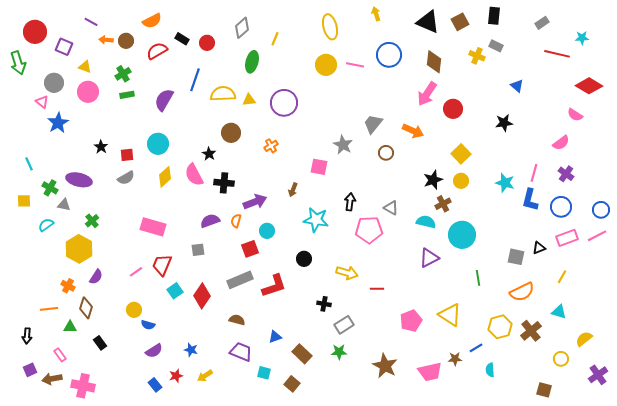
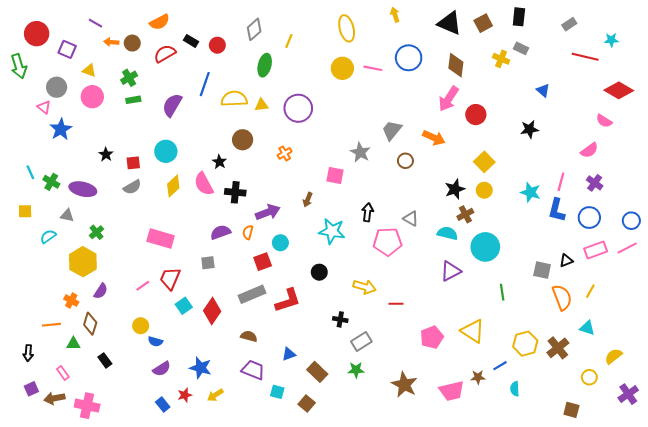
green cross: (50, 188) -> (51, 182), moved
orange semicircle: (522, 292) -> (562, 297), moved, turned -85
blue star: (191, 350) -> (201, 368), size x1.5

